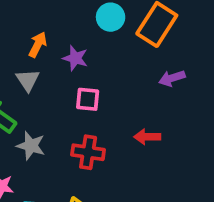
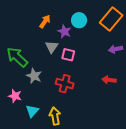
cyan circle: (111, 17) -> (79, 20), moved
gray triangle: (28, 80) -> (52, 47), moved
red arrow: (147, 137) -> (109, 80), moved

